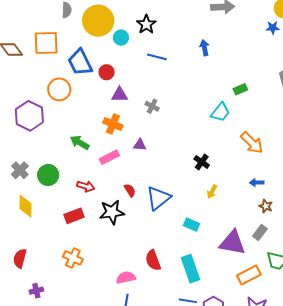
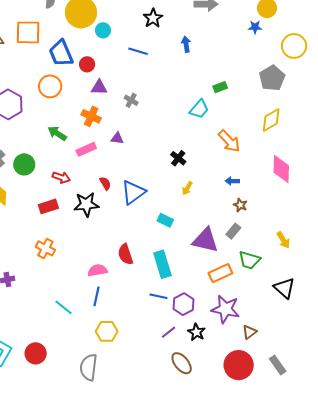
black star: (146, 24) -> (153, 18), moved
orange circle: (59, 89) -> (50, 86), moved

